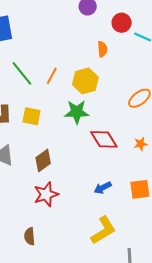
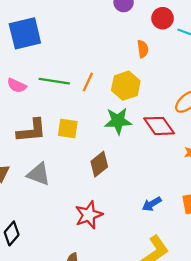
green line: (22, 73) -> (54, 81), turned -40
red diamond: (104, 139) -> (159, 126), moved
brown diamond: (43, 161) -> (99, 164), moved

